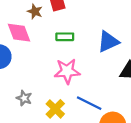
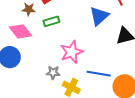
green rectangle: (65, 37) -> (51, 21), moved
gray star: (24, 98) -> (53, 73), moved

